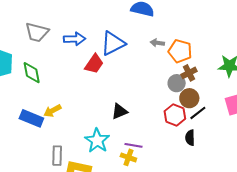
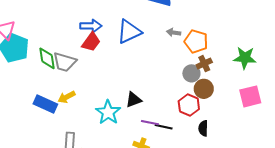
gray trapezoid: (37, 32) -> (65, 62), moved
red trapezoid: (94, 64) -> (91, 42), moved
black line: (198, 113) -> (164, 127), moved, turned 48
cyan star: (97, 141) -> (108, 112), moved
purple line: (134, 145) -> (150, 123), moved

